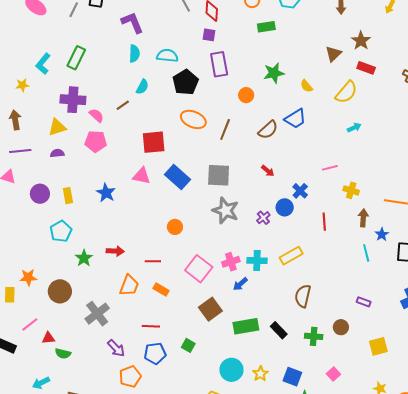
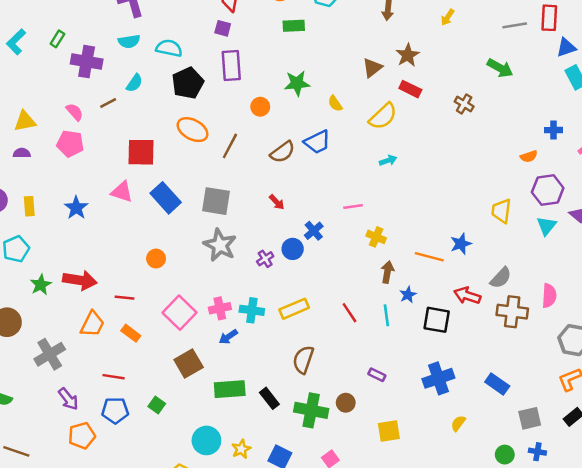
cyan semicircle: (134, 54) -> (129, 41), turned 72
green rectangle: (76, 58) -> (57, 39), size x0.6
purple cross: (73, 100) -> (87, 62), moved
red line: (324, 222) -> (350, 313), moved, turned -36
red arrow: (115, 251) -> (80, 280), size x1.5
green cross: (314, 336) -> (311, 410), size x1.5

